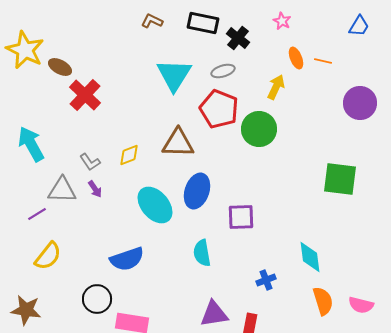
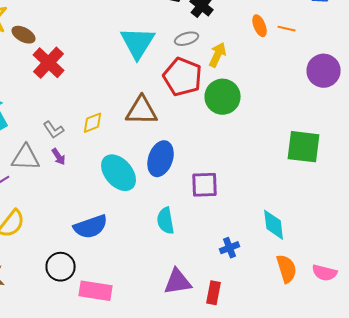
yellow arrow: (276, 87) -> (218, 55), moved

